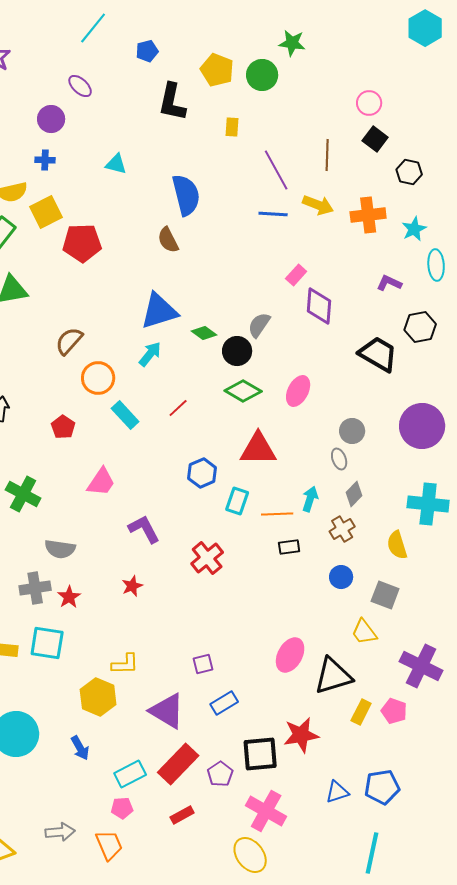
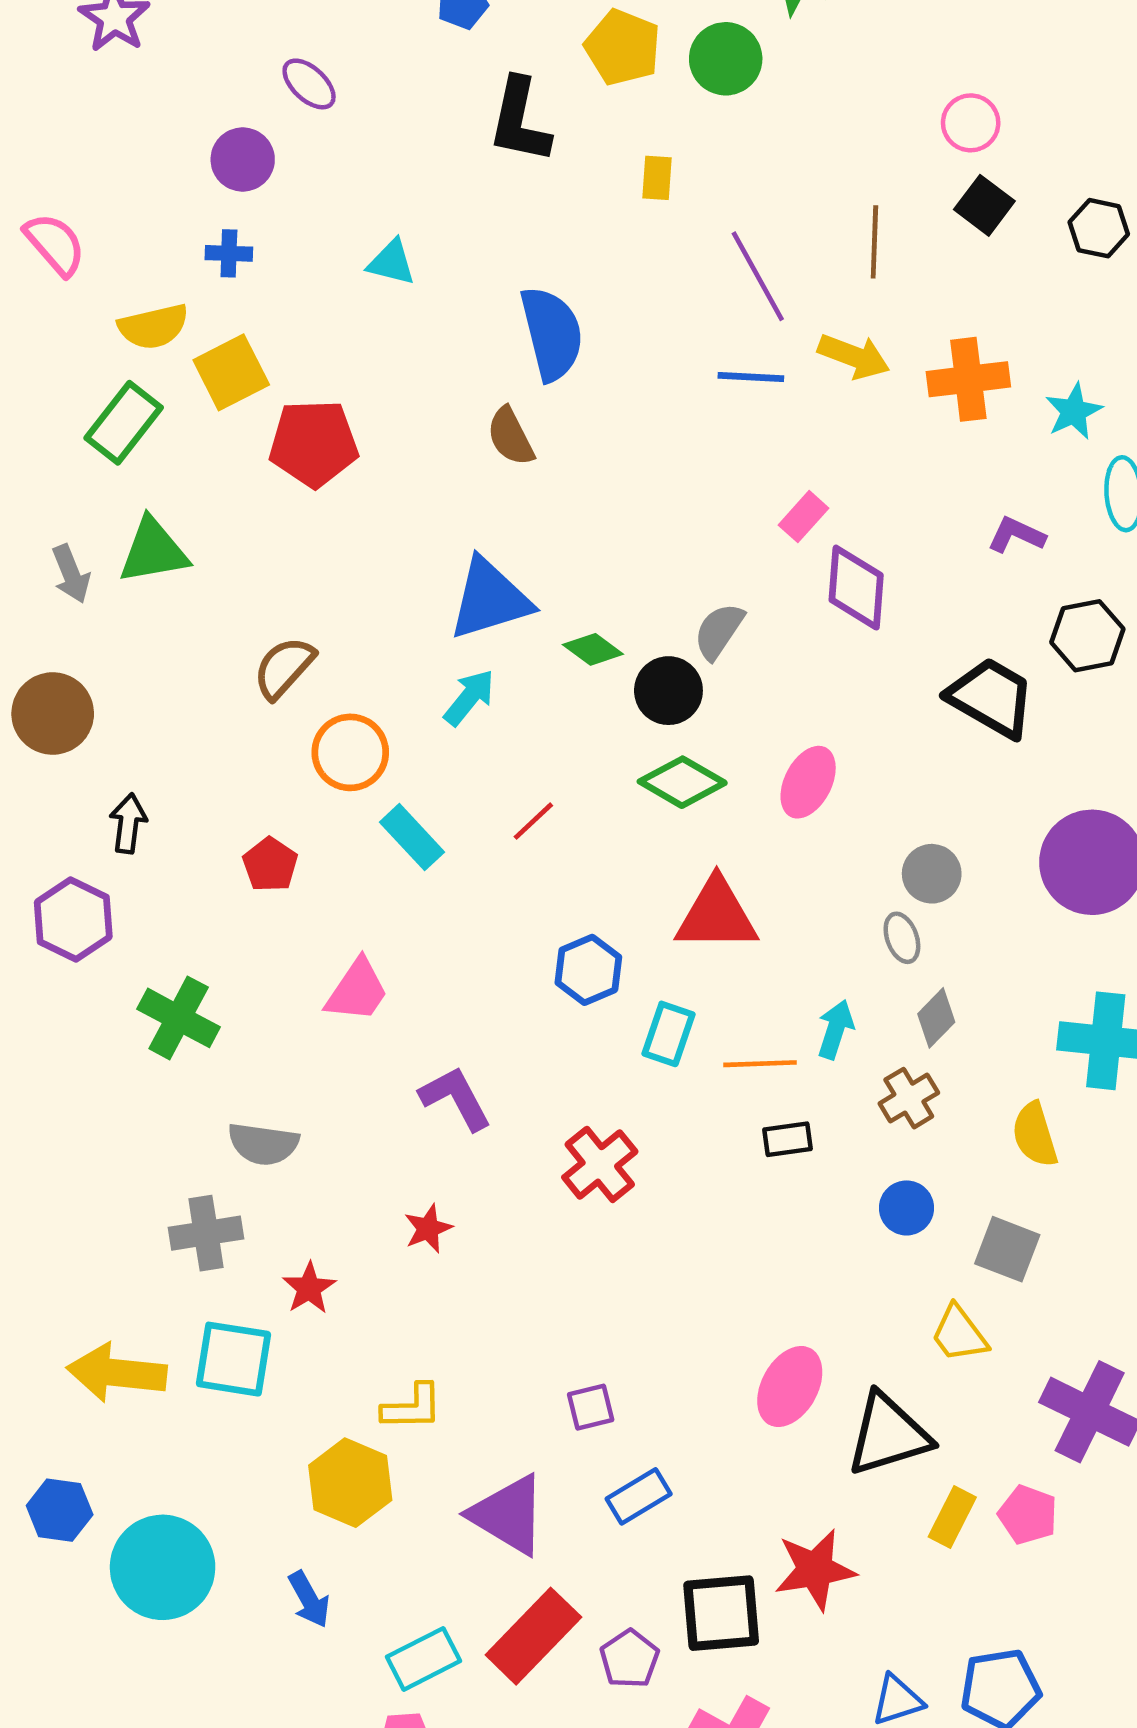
black hexagon: (409, 172) -> (1099, 228), moved
red star: (69, 597) -> (309, 1288), moved

